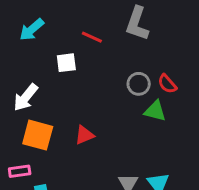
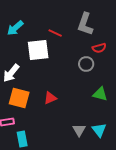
white square: (66, 63) -> (38, 50), size x1.6
red semicircle: (167, 84) -> (99, 48), moved, turned -64
green triangle: (155, 111) -> (100, 94), moved

